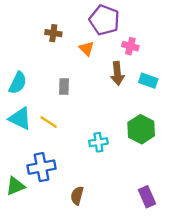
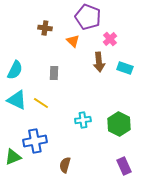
pink cross: (130, 46) -> (110, 39), turned 32
green hexagon: (141, 129) -> (119, 124), moved

